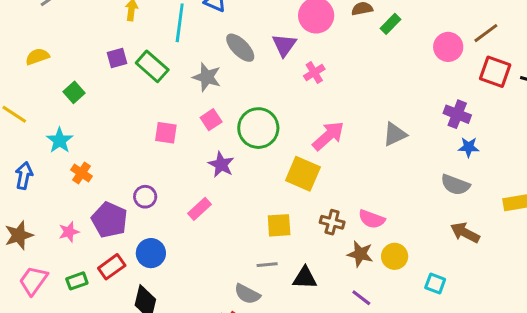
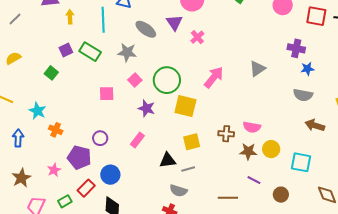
green square: (74, 92) -> (51, 73), moved
yellow square: (303, 174) -> (185, 106), moved
black triangle: (305, 278) -> (168, 160), moved
cyan square: (435, 283) -> (301, 162), size x1.5

